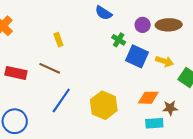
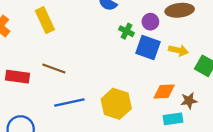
purple circle: (143, 25) -> (150, 22), moved
yellow rectangle: (58, 40) -> (45, 20), moved, size x1.6
blue line: (61, 101) -> (69, 103), turned 48

